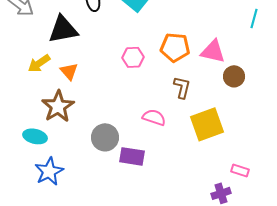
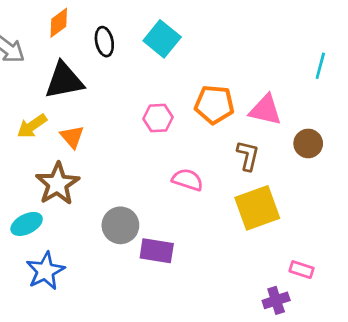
brown circle: (234, 76) -> (308, 143), moved
brown L-shape: (182, 87) -> (248, 156), moved
pink semicircle: (154, 117) -> (188, 180), moved
cyan ellipse: (35, 136) -> (27, 224), turned -40

